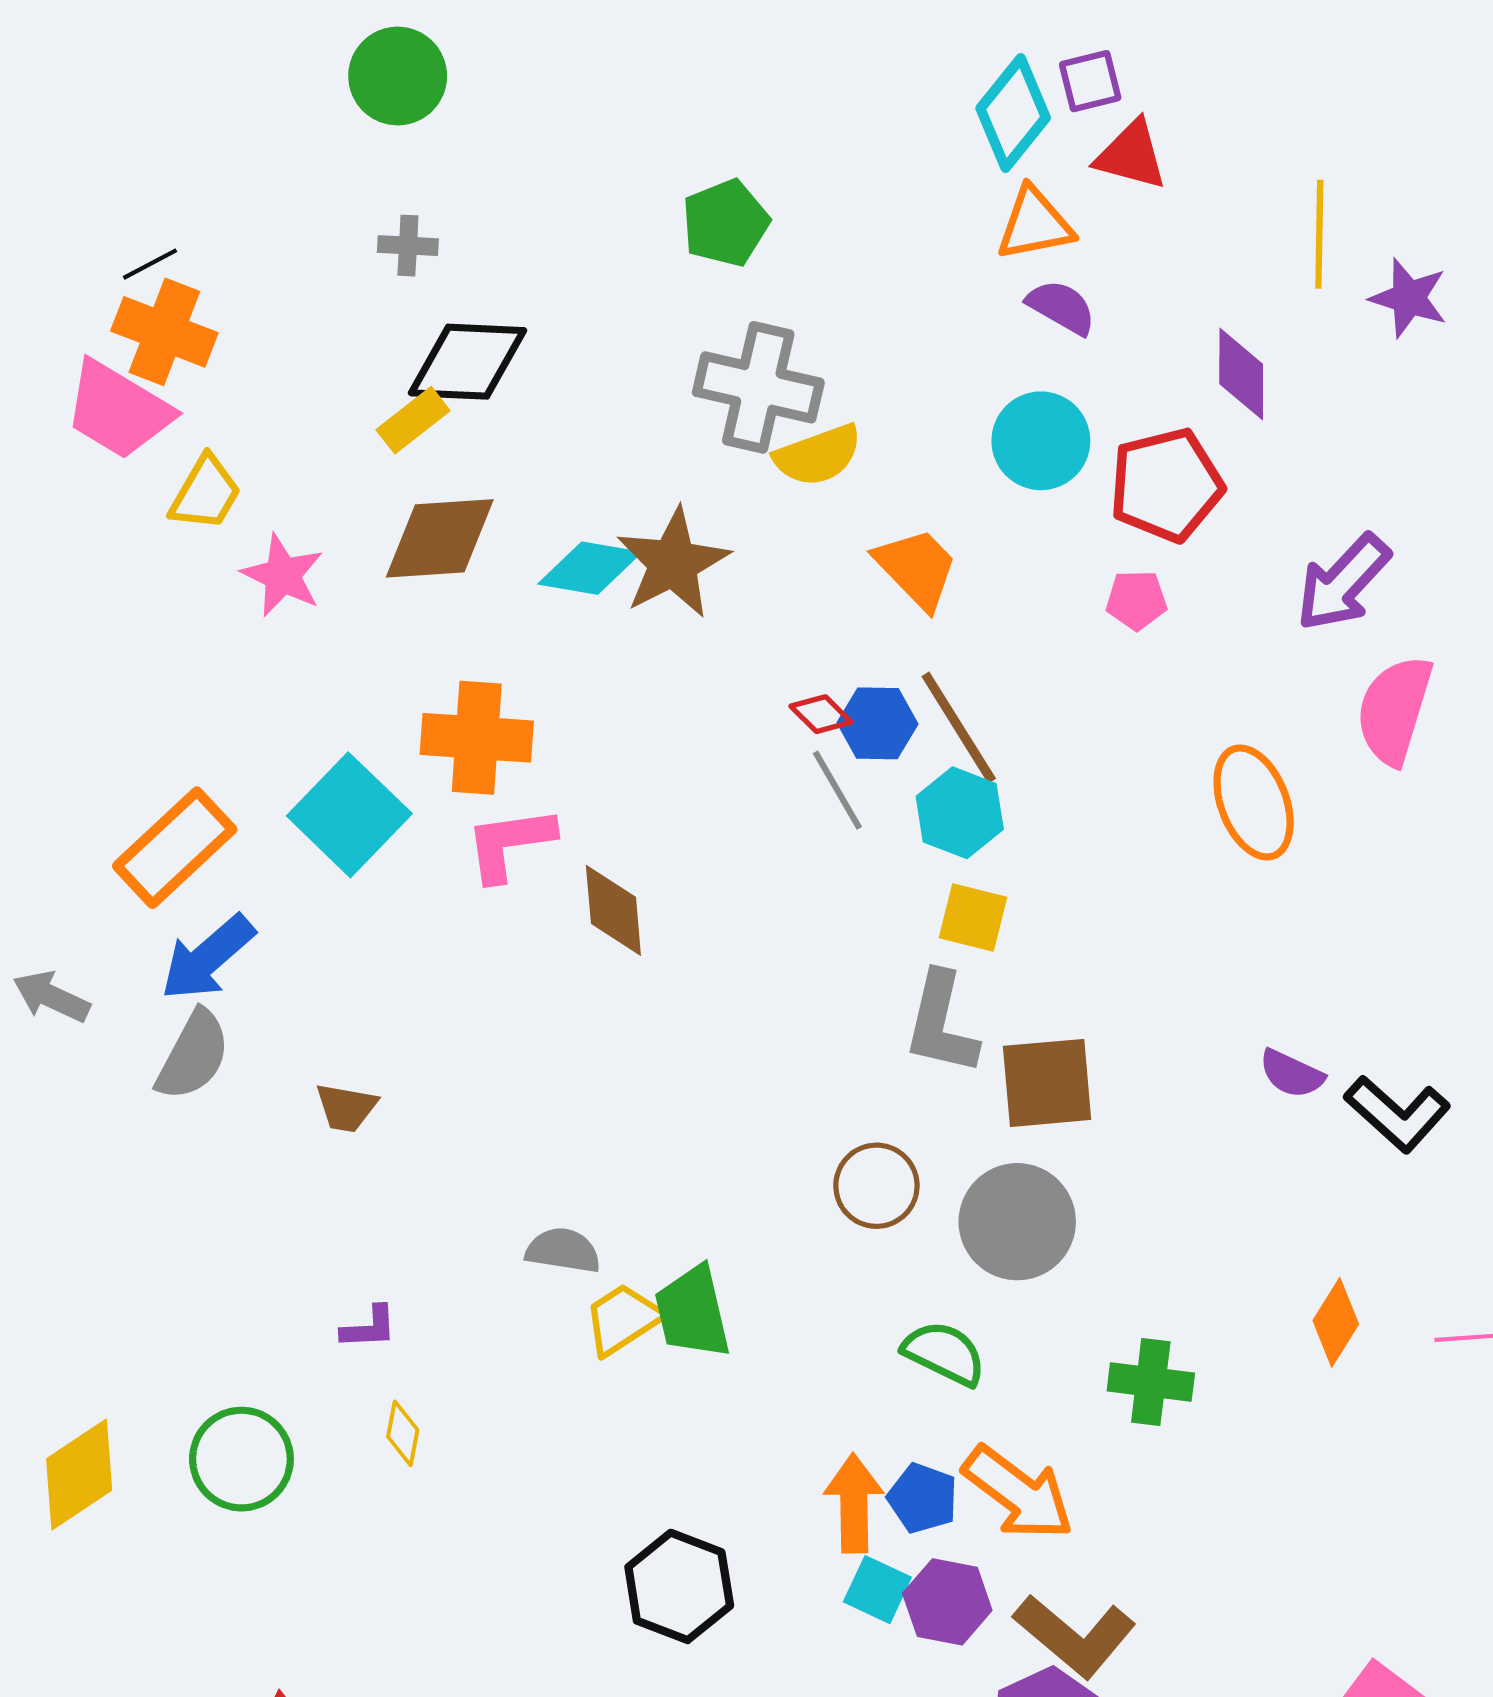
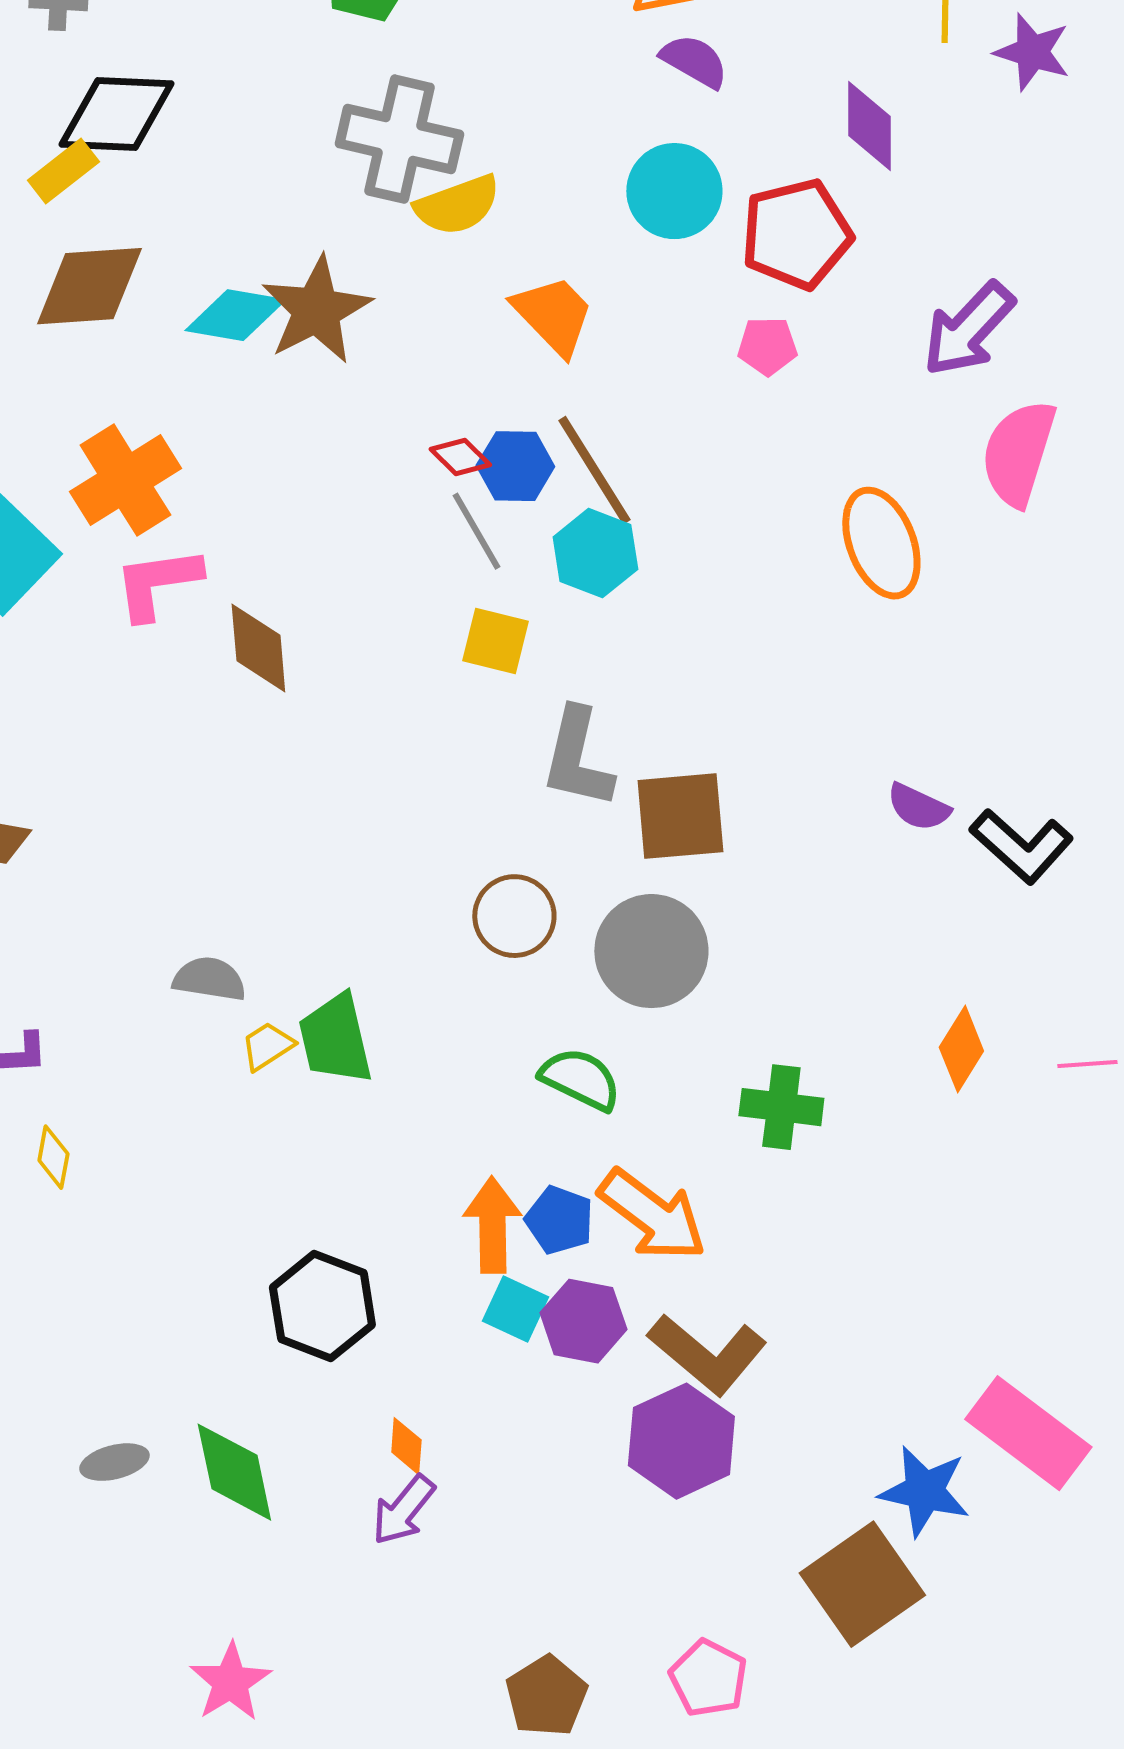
orange cross: (477, 738) -> (125, 480), turned -36
yellow square: (973, 918) -> (495, 641), moved
yellow trapezoid: (623, 1319) -> (267, 1046), size x0.7

